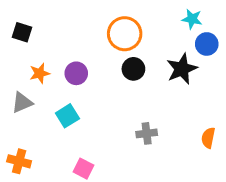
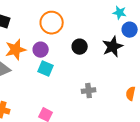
orange circle: (125, 34) -> (52, 23), moved
orange star: (40, 73) -> (16, 50), size x1.5
cyan square: (67, 116) -> (46, 69), moved, turned -35

